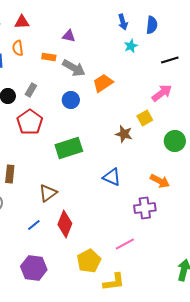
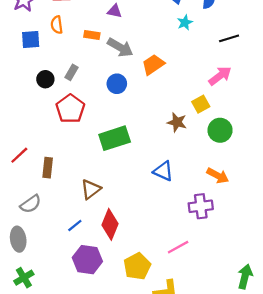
green circle: (175, 141) -> (220, 130), moved
purple hexagon: (34, 268) -> (87, 260), moved

